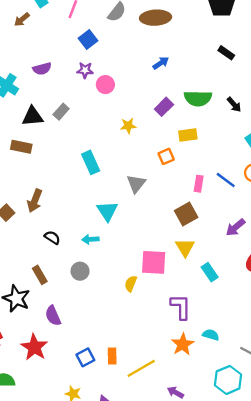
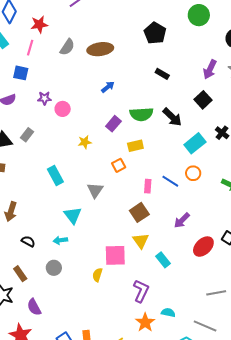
blue square: (88, 39) -> (21, 73), moved, turned -35
black arrow: (234, 105) -> (172, 117), size x1.5
purple L-shape: (181, 307) -> (141, 291), turned 30

